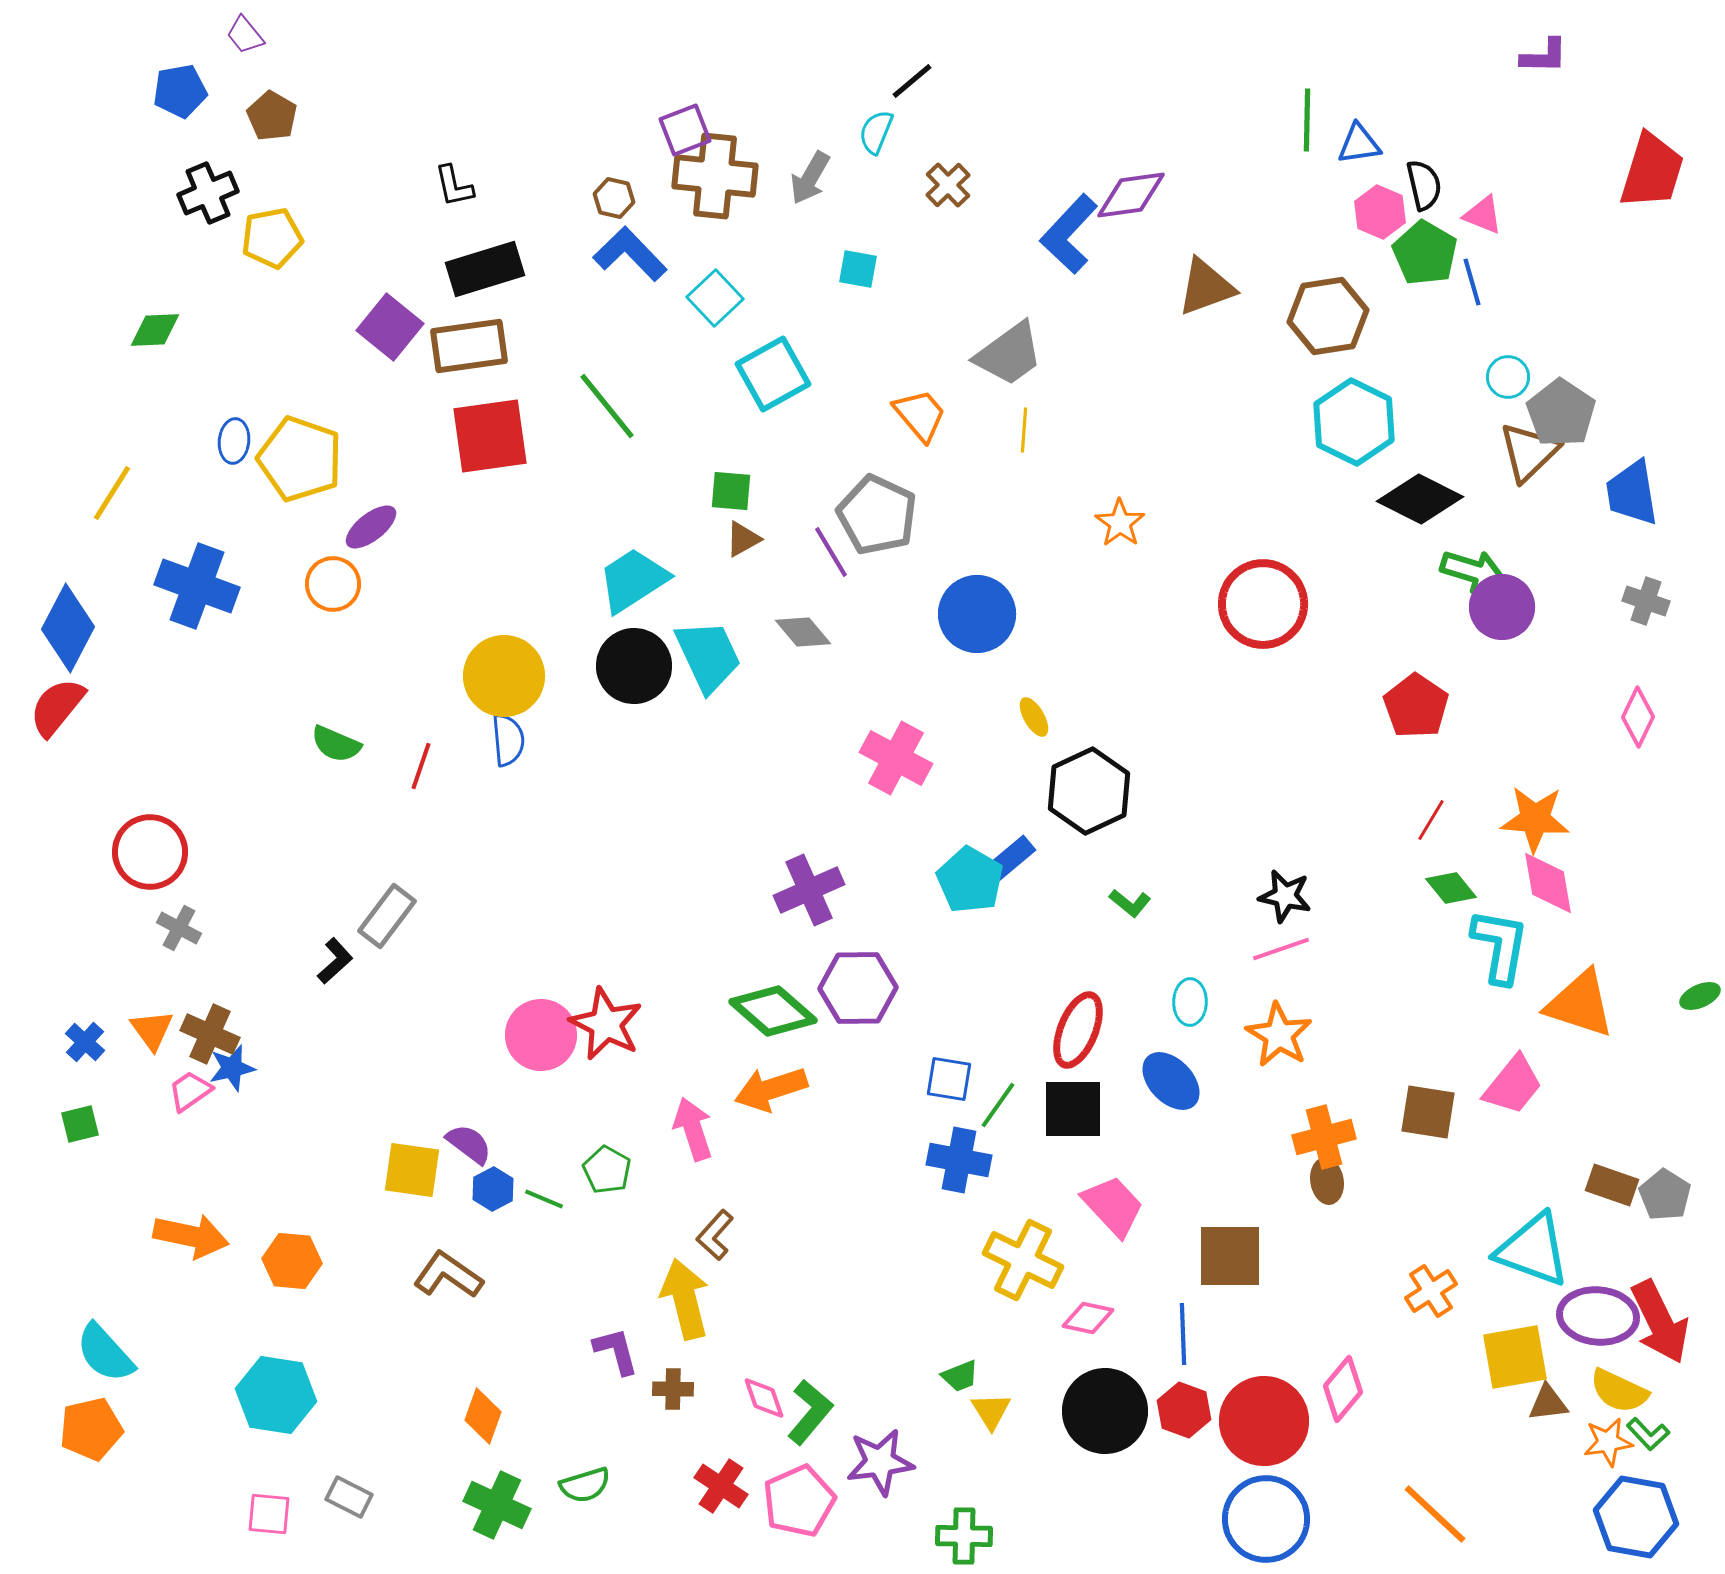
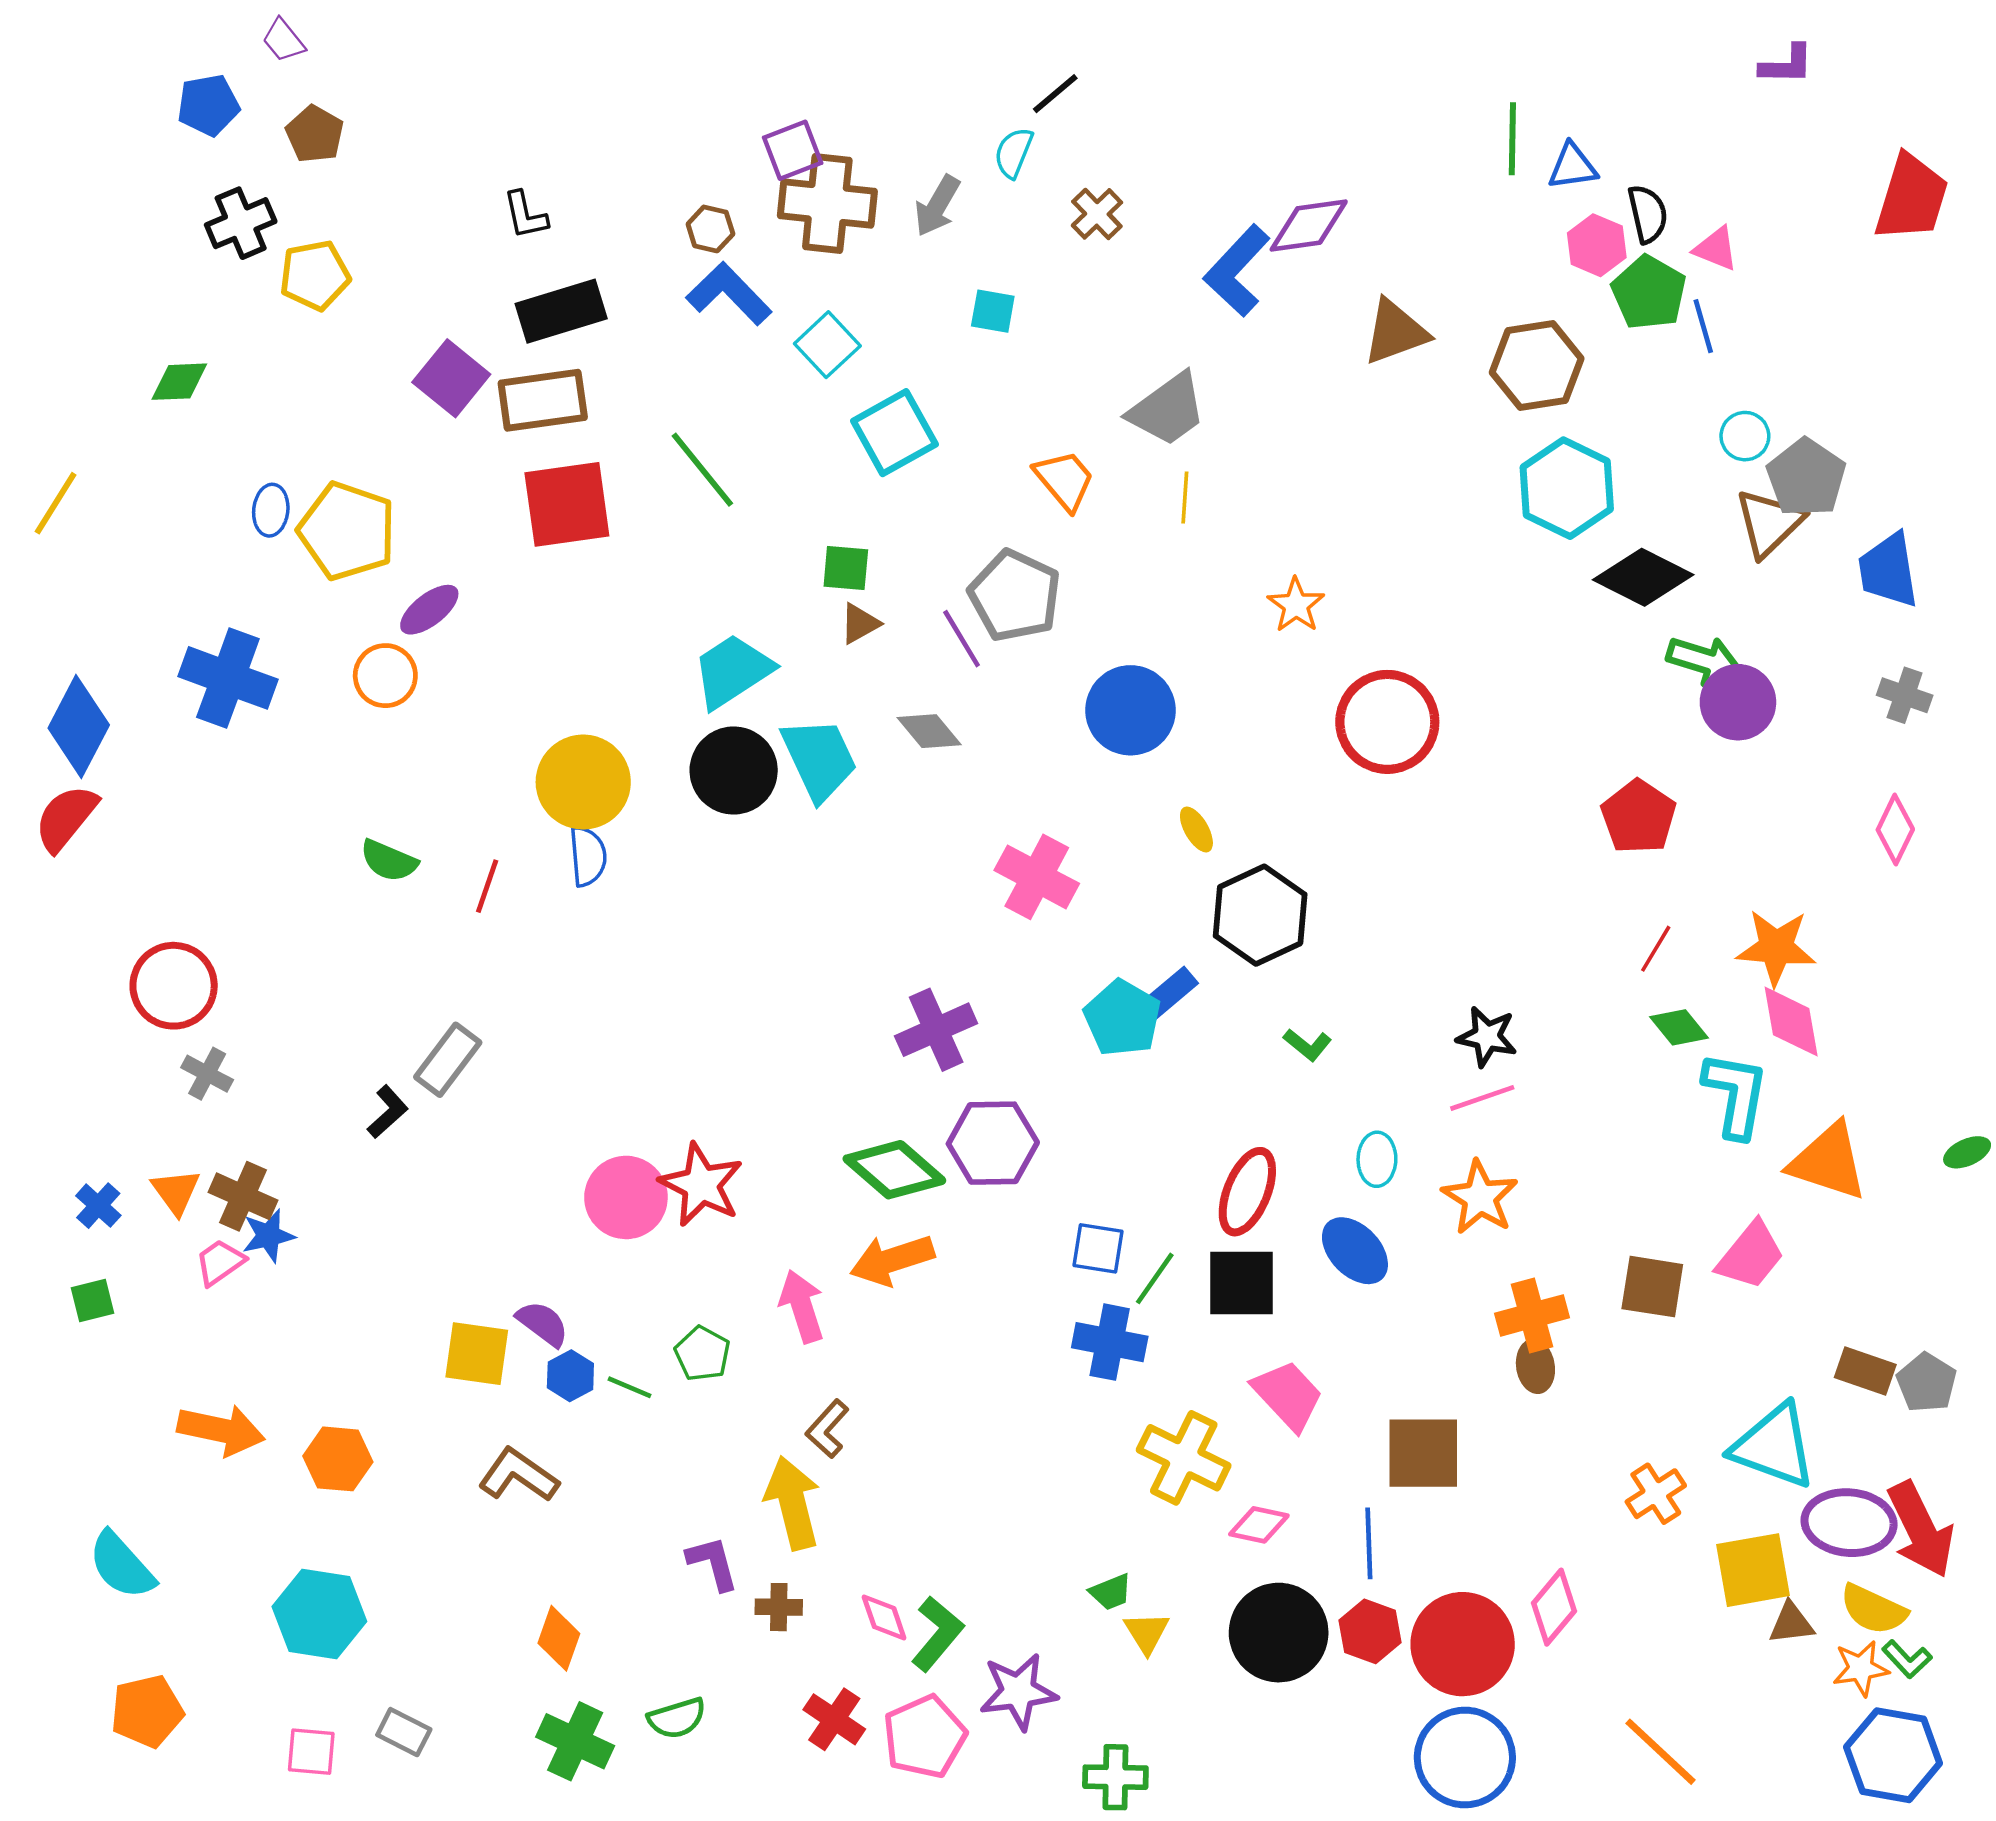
yellow line: (112, 493) -> (56, 503), moved
red circle: (1263, 604) -> (1387, 722), moved
orange pentagon: (91, 1429) -> (147, 1711), moved

